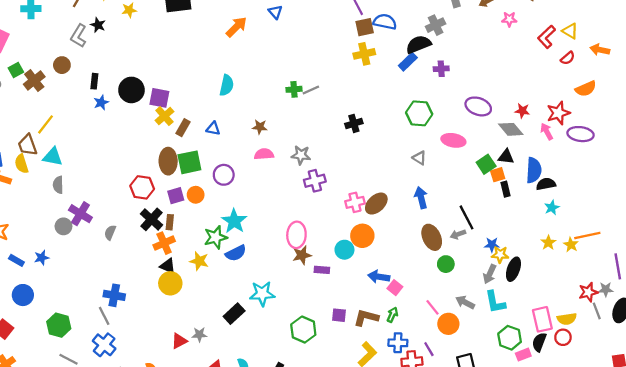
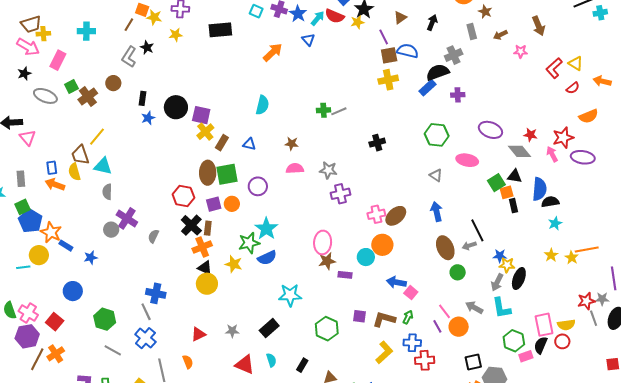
blue rectangle: (16, 260) -> (66, 246), moved
black rectangle: (234, 314) -> (269, 328), moved
red triangle: (179, 341) -> (198, 334), moved
purple line: (429, 349) -> (437, 326), moved

